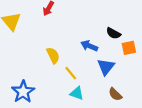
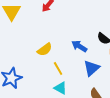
yellow semicircle: (53, 55) -> (45, 49), turned 70

